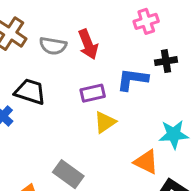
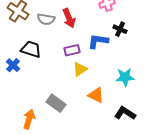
black cross: (166, 61) -> (120, 29), turned 32
orange triangle: (146, 162) -> (96, 95), moved

